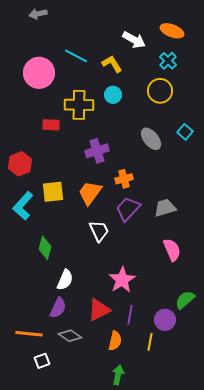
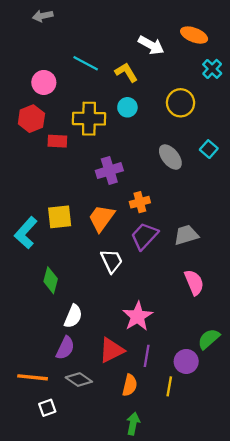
cyan cross: (168, 61) -> (212, 69), moved
pink circle: (39, 73) -> (44, 82), size x0.7
red hexagon: (20, 164) -> (31, 119), moved

